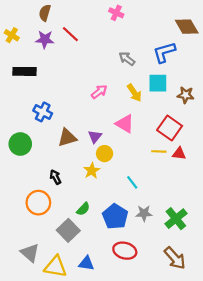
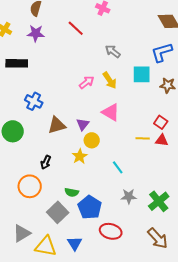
red line: (70, 34) -> (76, 28), moved
blue L-shape: (164, 52) -> (162, 52), moved
yellow arrow: (134, 93) -> (110, 80), moved
red square: (170, 128) -> (161, 122), moved, size x0.6
black arrow: (55, 177) -> (46, 162), turned -128
green semicircle: (83, 209) -> (72, 192), turned 56
blue pentagon: (115, 216) -> (90, 207), moved
gray triangle: (30, 253) -> (22, 233), turned 48
blue triangle: (86, 263) -> (75, 243), turned 49

